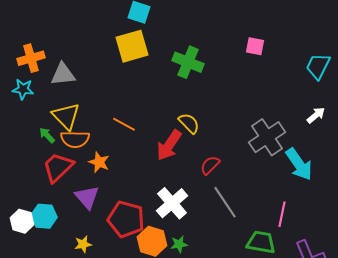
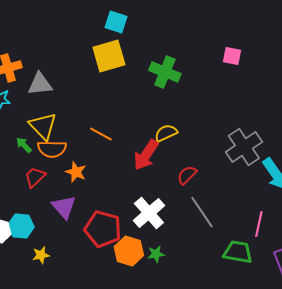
yellow semicircle: (189, 123) -> (166, 133), turned -70
red trapezoid: (58, 167) -> (35, 177), size x0.7
yellow star: (83, 244) -> (41, 255), moved

